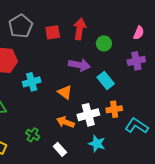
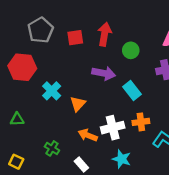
cyan cross: (32, 82) -> (52, 91), turned -30
orange triangle: (65, 92) -> (78, 104), moved, turned 35

